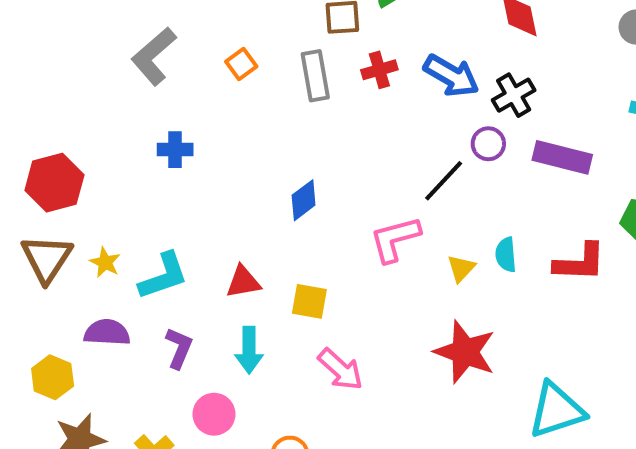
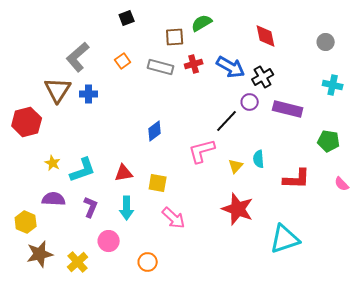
gray rectangle: (315, 76) -> (161, 67), turned -65
blue cross: (175, 150) -> (89, 94), moved
brown triangle: (47, 259) -> (58, 90), moved
red L-shape: (580, 262) -> (297, 179), moved

